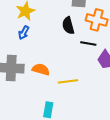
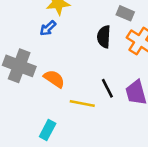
black line: (88, 44) -> (107, 88), moved, turned 35

